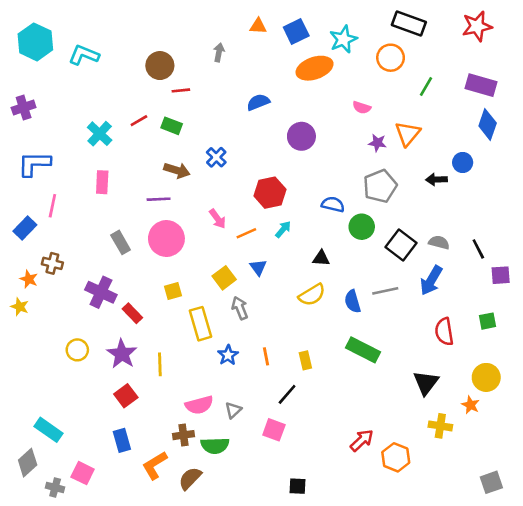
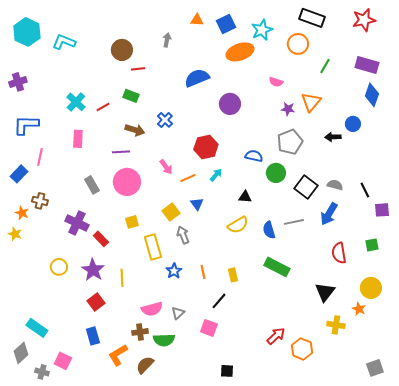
blue semicircle: (258, 102) -> (197, 78), size x1.4
red line: (139, 121) -> (103, 107), moved

